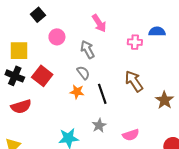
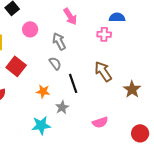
blue semicircle: (157, 32) -> (117, 17), moved
orange star: (77, 92) -> (43, 91), moved
gray star: (99, 125) -> (62, 107), moved

